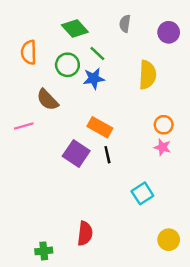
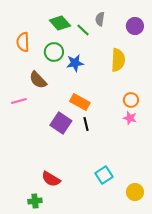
green line: (97, 54) -> (83, 30), moved
cyan square: (142, 193) -> (104, 175), moved
red semicircle: (85, 233) -> (51, 179), moved, turned 114

